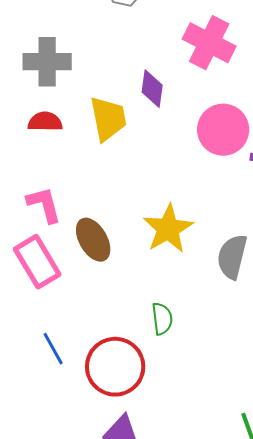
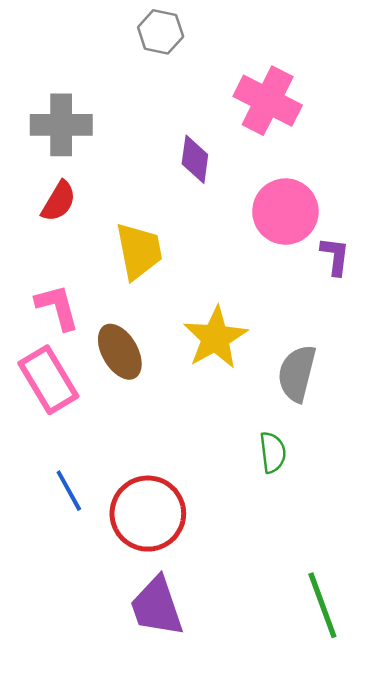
yellow trapezoid: (108, 119) -> (139, 251), moved
red semicircle: (45, 122) -> (59, 201), turned 120
green semicircle: (162, 319) -> (273, 452), moved

